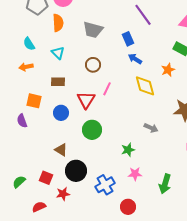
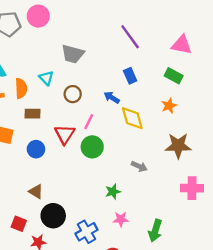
orange semicircle: (58, 23) -> (21, 88), moved
blue rectangle: (128, 39) -> (130, 76), moved
cyan triangle: (58, 53) -> (46, 78), moved
blue arrow: (135, 59) -> (112, 98), moved
orange star: (168, 70) -> (169, 106), moved
green circle: (92, 130) -> (92, 147), moved

